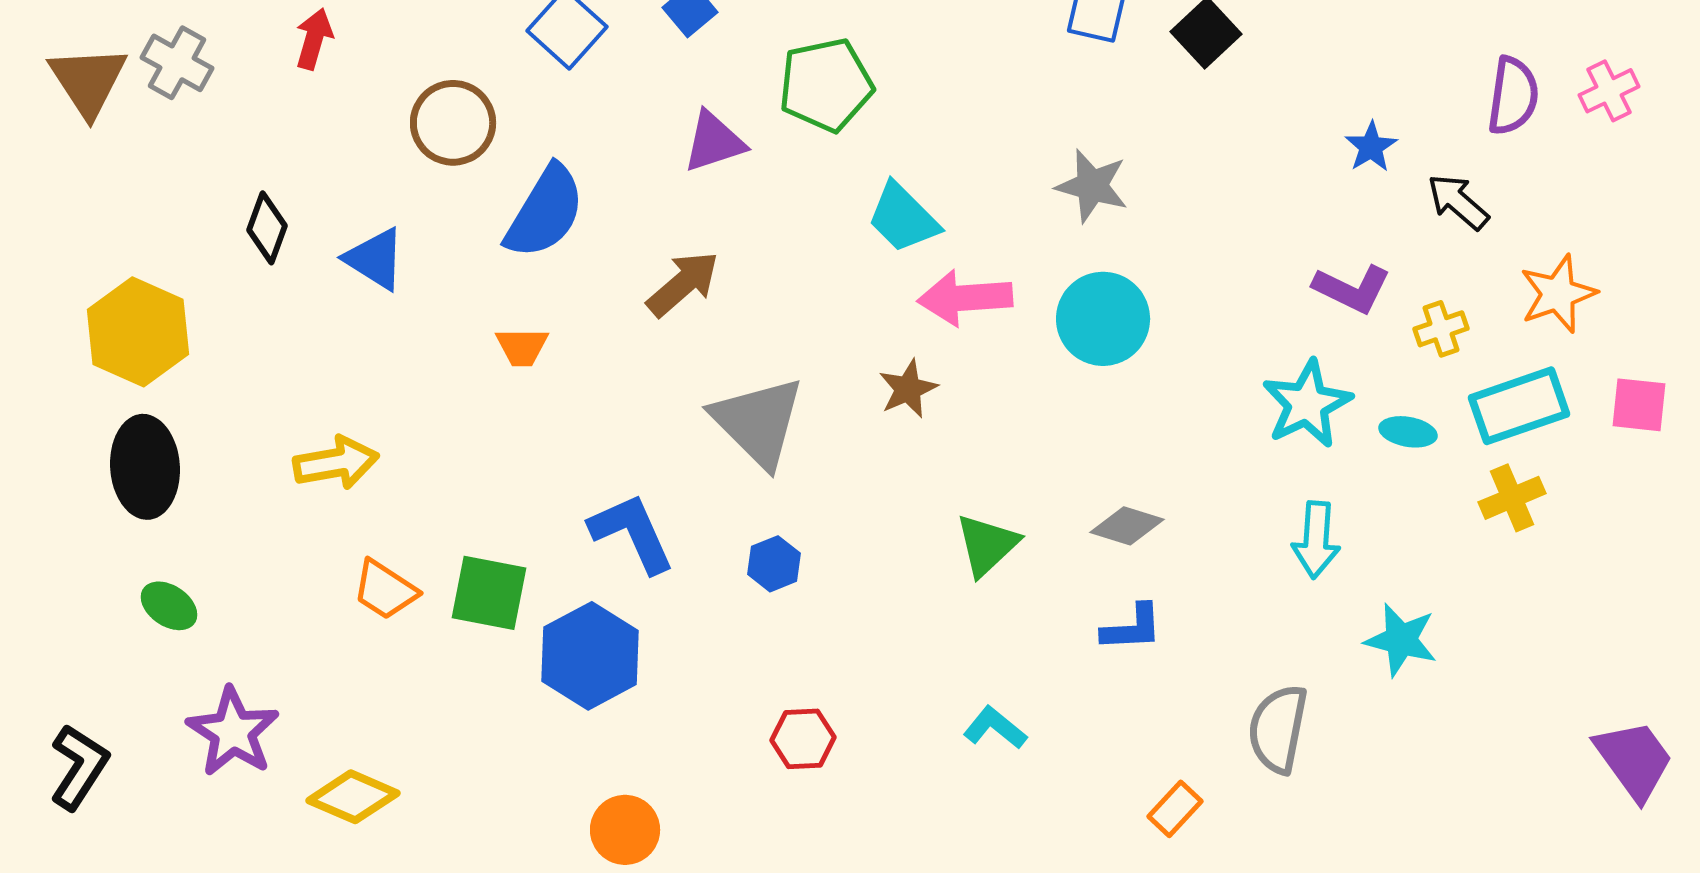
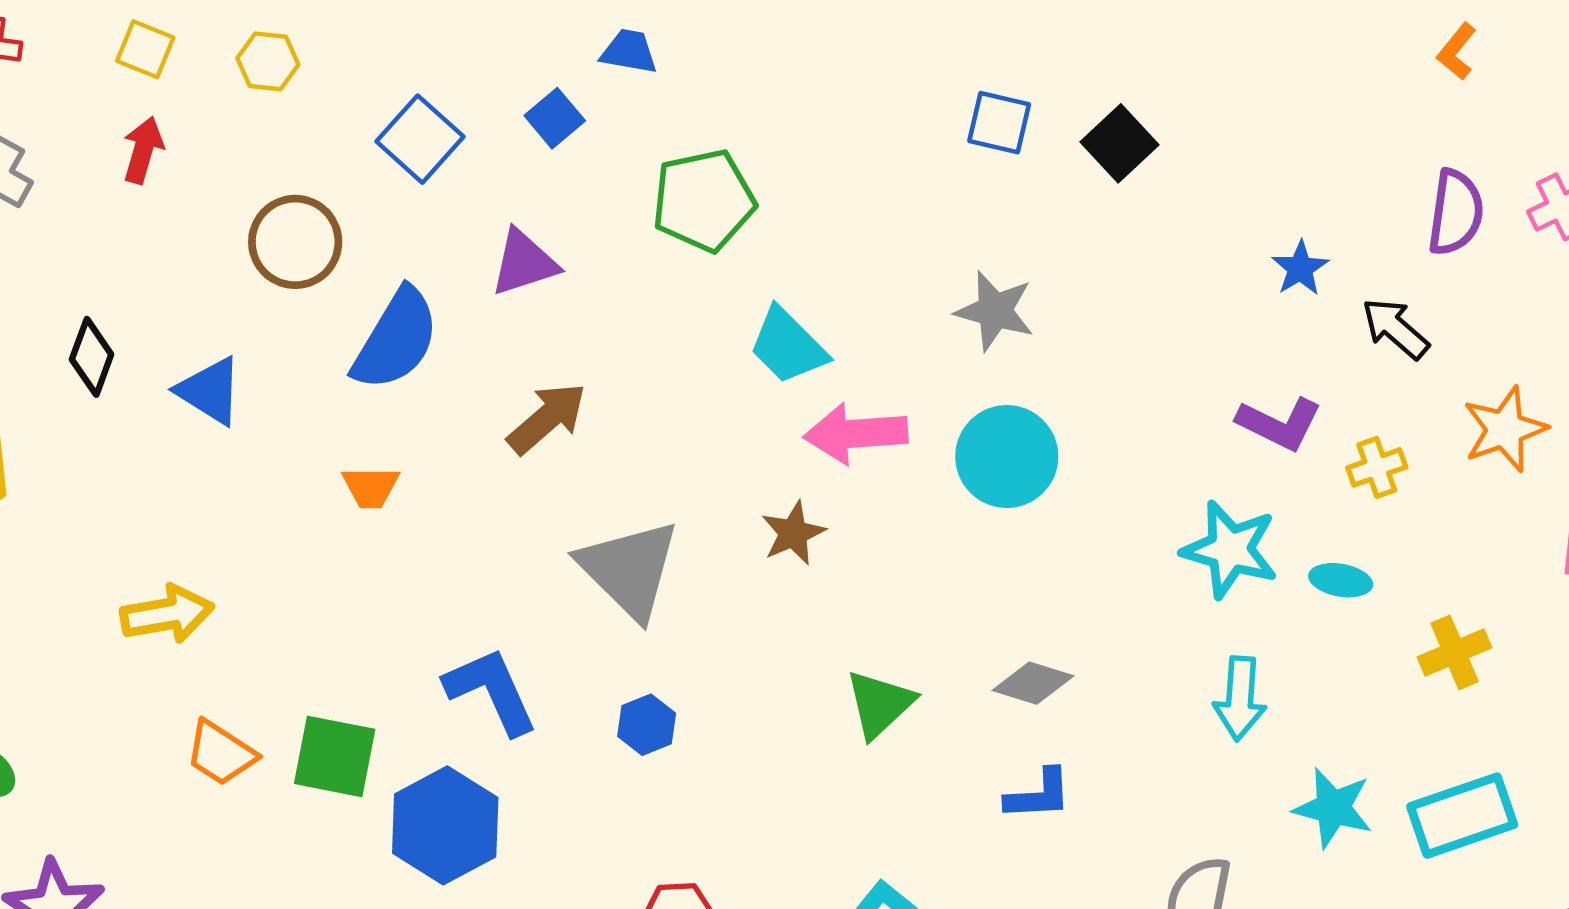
purple triangle: (714, 142) -> (524, 263), moved
cyan star: (1307, 404) -> (1230, 550), turned -30
cyan rectangle: (1519, 406) -> (1462, 816), moved

